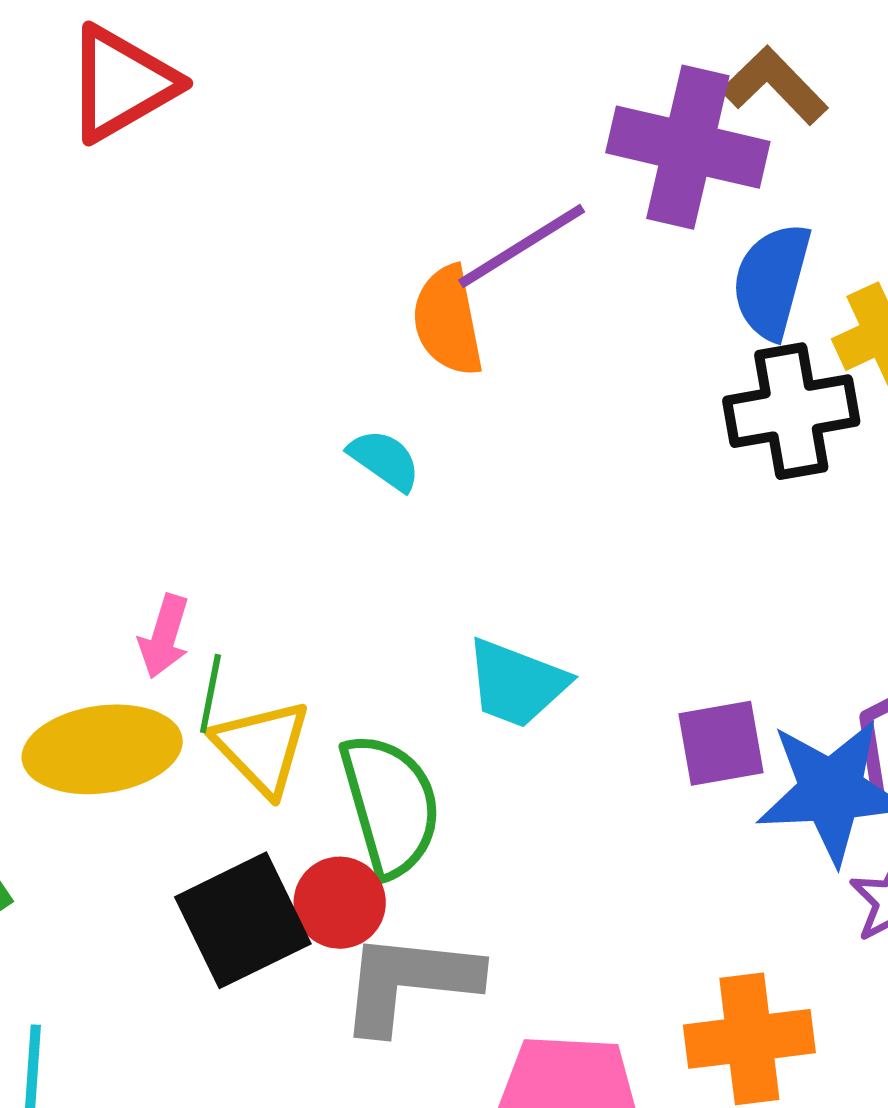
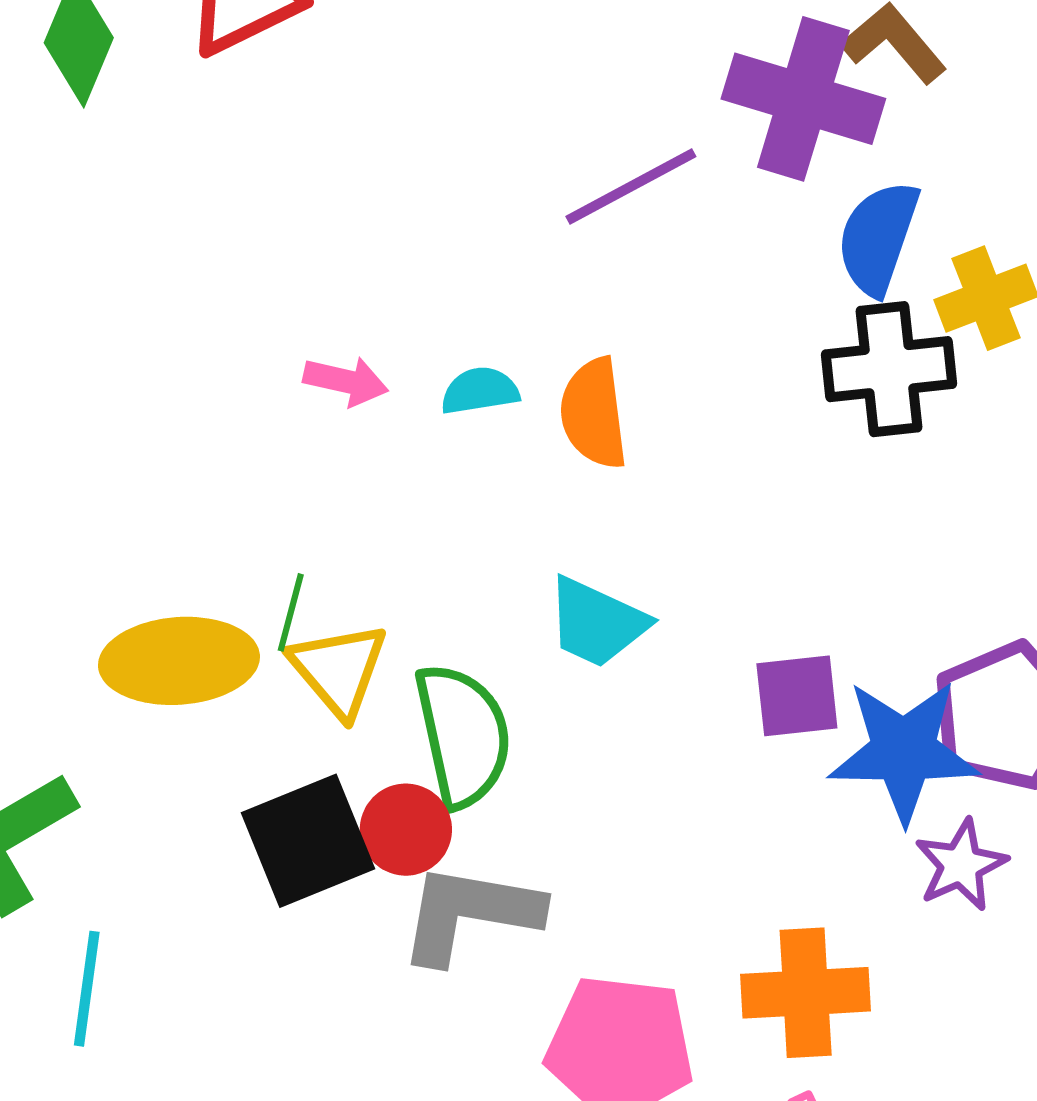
orange semicircle: (448, 321) -> (594, 413), moved
cyan semicircle: (384, 460) -> (480, 391), turned -48
pink arrow: (164, 636) -> (346, 381), moved, turned -98

